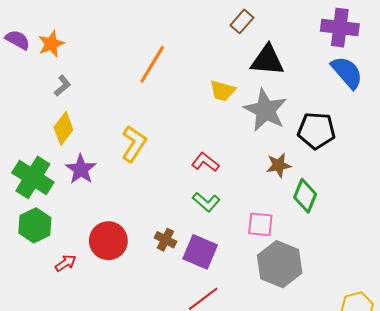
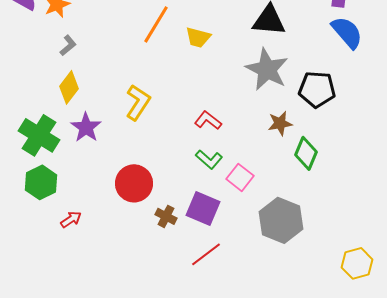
yellow trapezoid: (223, 91) -> (198, 37), moved
pink square: (260, 224) -> (240, 177), moved, turned 32
brown cross: (165, 240) -> (166, 216), moved
red circle: (108, 241) -> (134, 183), moved

